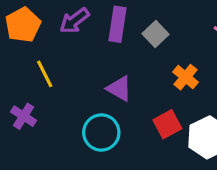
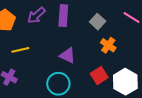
gray square: (155, 34) -> (98, 22), moved
yellow line: (45, 74) -> (20, 50), turned -72

